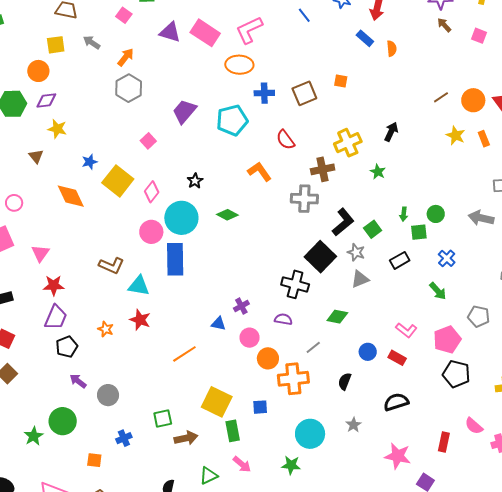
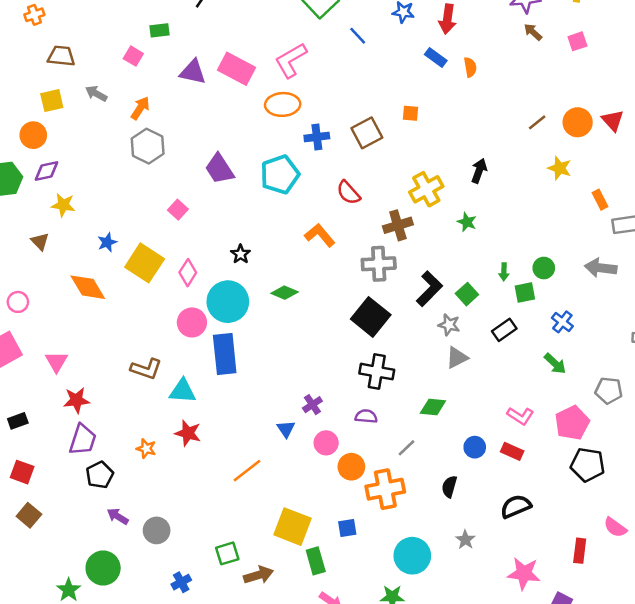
pink square: (479, 36) -> (577, 41), turned -35
purple trapezoid: (184, 111) -> (219, 169), turned -68
orange rectangle: (484, 139) -> (600, 200), moved
black square: (320, 257) -> (371, 317), moved
blue triangle: (219, 324) -> (286, 429), turned 49

